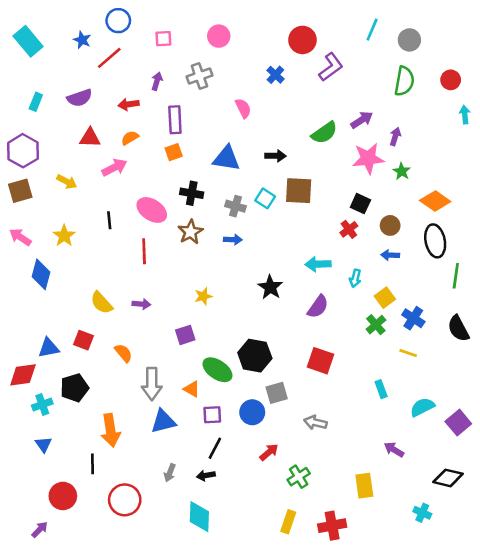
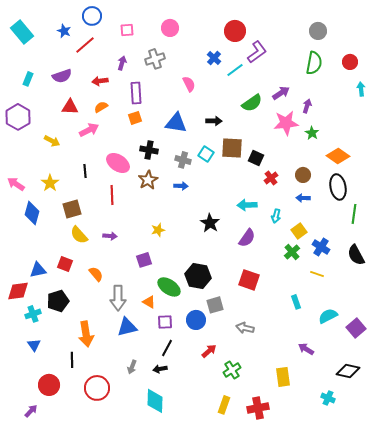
cyan line: (372, 30) -> (235, 70), moved, turned 30
brown square: (20, 191) -> (72, 209), moved
black square: (360, 204) -> (256, 158), moved

